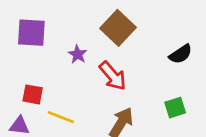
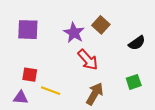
brown square: (118, 28) -> (101, 25), moved, size x0.7
purple star: (78, 54) -> (74, 33), moved, size x1.5

